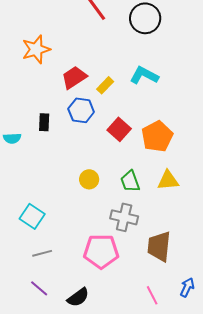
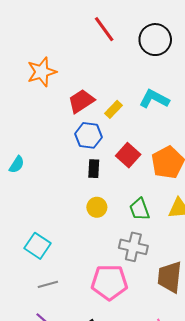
black rectangle: (44, 122) -> (94, 169), moved
cyan semicircle: (12, 138) -> (17, 165), turned -54

